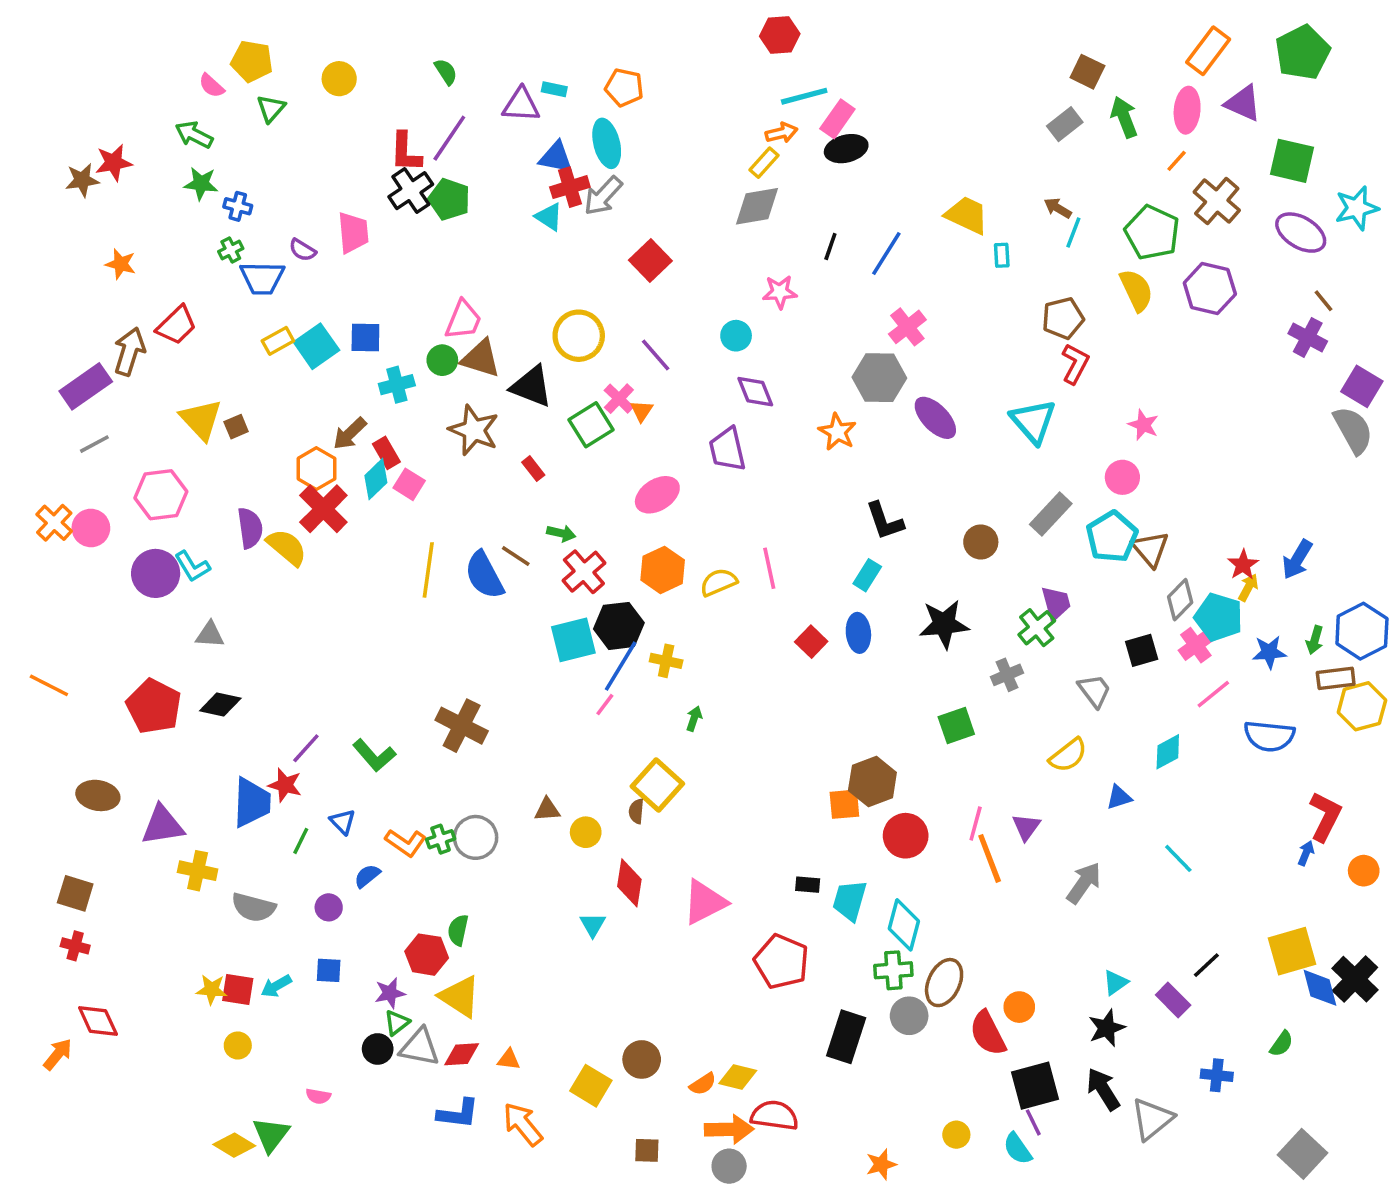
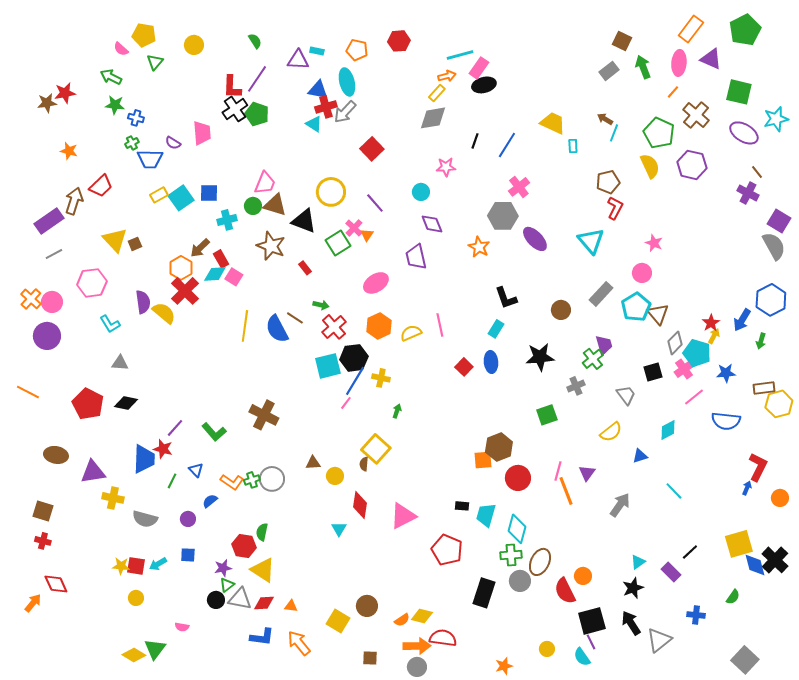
red hexagon: (780, 35) -> (399, 41), moved
cyan diamond: (376, 479) -> (215, 274), turned 40
purple circle: (156, 573) -> (47, 336), moved
blue hexagon: (1362, 631) -> (771, 300), moved
green arrow: (1315, 640) -> (761, 341), moved

